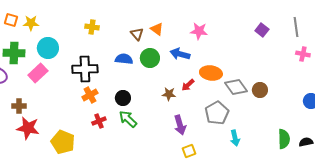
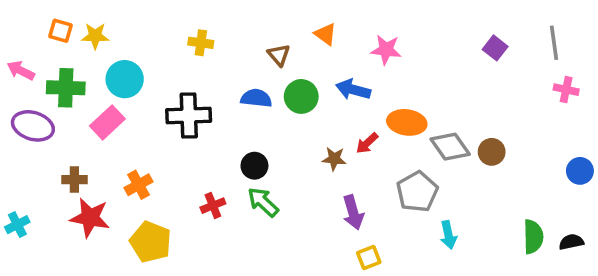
orange triangle: (157, 29) -> (325, 34), moved
orange cross: (90, 95) -> (138, 185), moved

